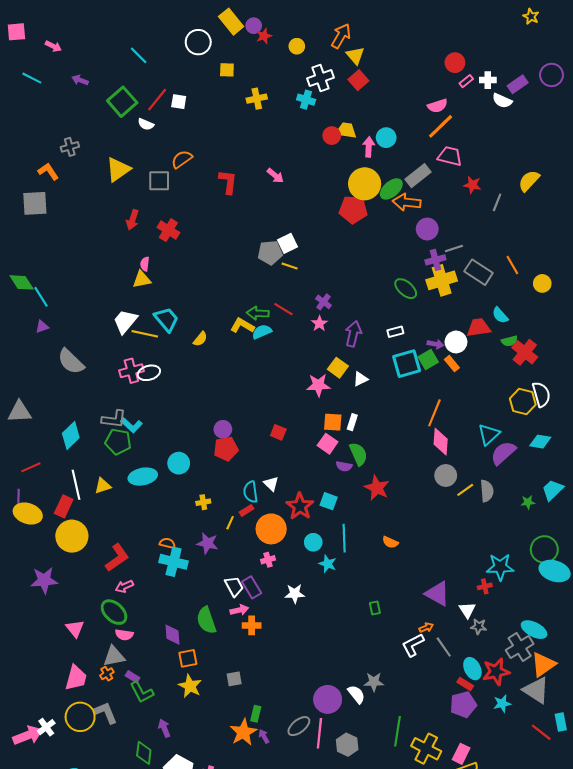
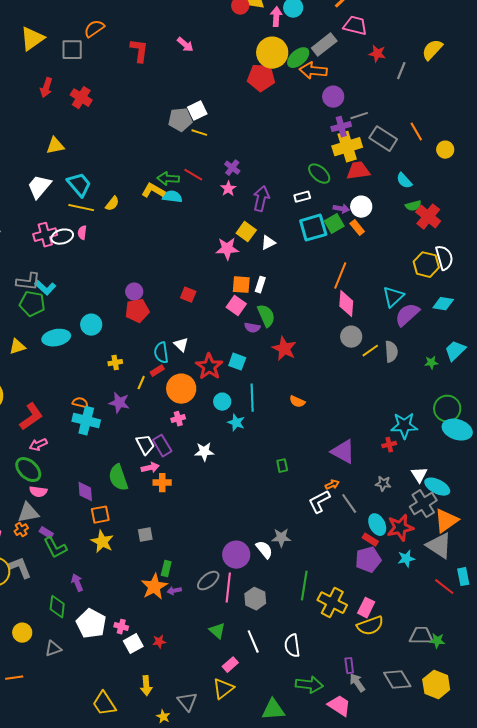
pink semicircle: (145, 264) -> (82, 233), moved
green ellipse: (406, 289) -> (319, 174), moved
red trapezoid: (479, 328) -> (358, 171), moved
cyan semicircle: (262, 332) -> (172, 197), turned 30
yellow line: (145, 334) -> (81, 208), moved
white triangle: (467, 610) -> (419, 475), moved
purple arrow: (264, 736) -> (174, 591), turned -72

